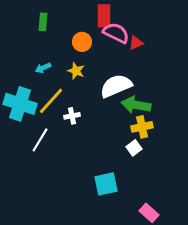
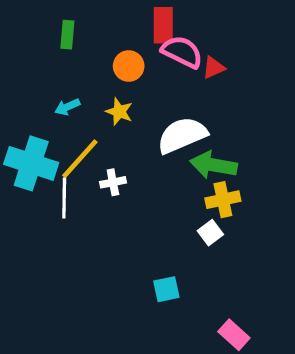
white line: (40, 140) -> (64, 198), moved, turned -30
cyan square: (106, 184) -> (166, 289), size x0.7

